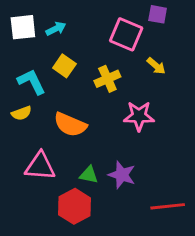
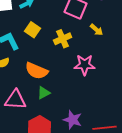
green triangle: (89, 175) -> (44, 93), moved, turned -40
purple star: (122, 175) -> (73, 120), moved

